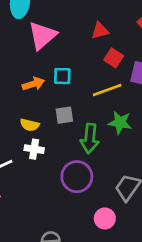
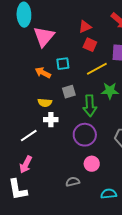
red square: (114, 58) -> (90, 45), moved
orange arrow: (33, 84) -> (43, 73), turned -126
pink circle: (105, 218) -> (92, 164), moved

